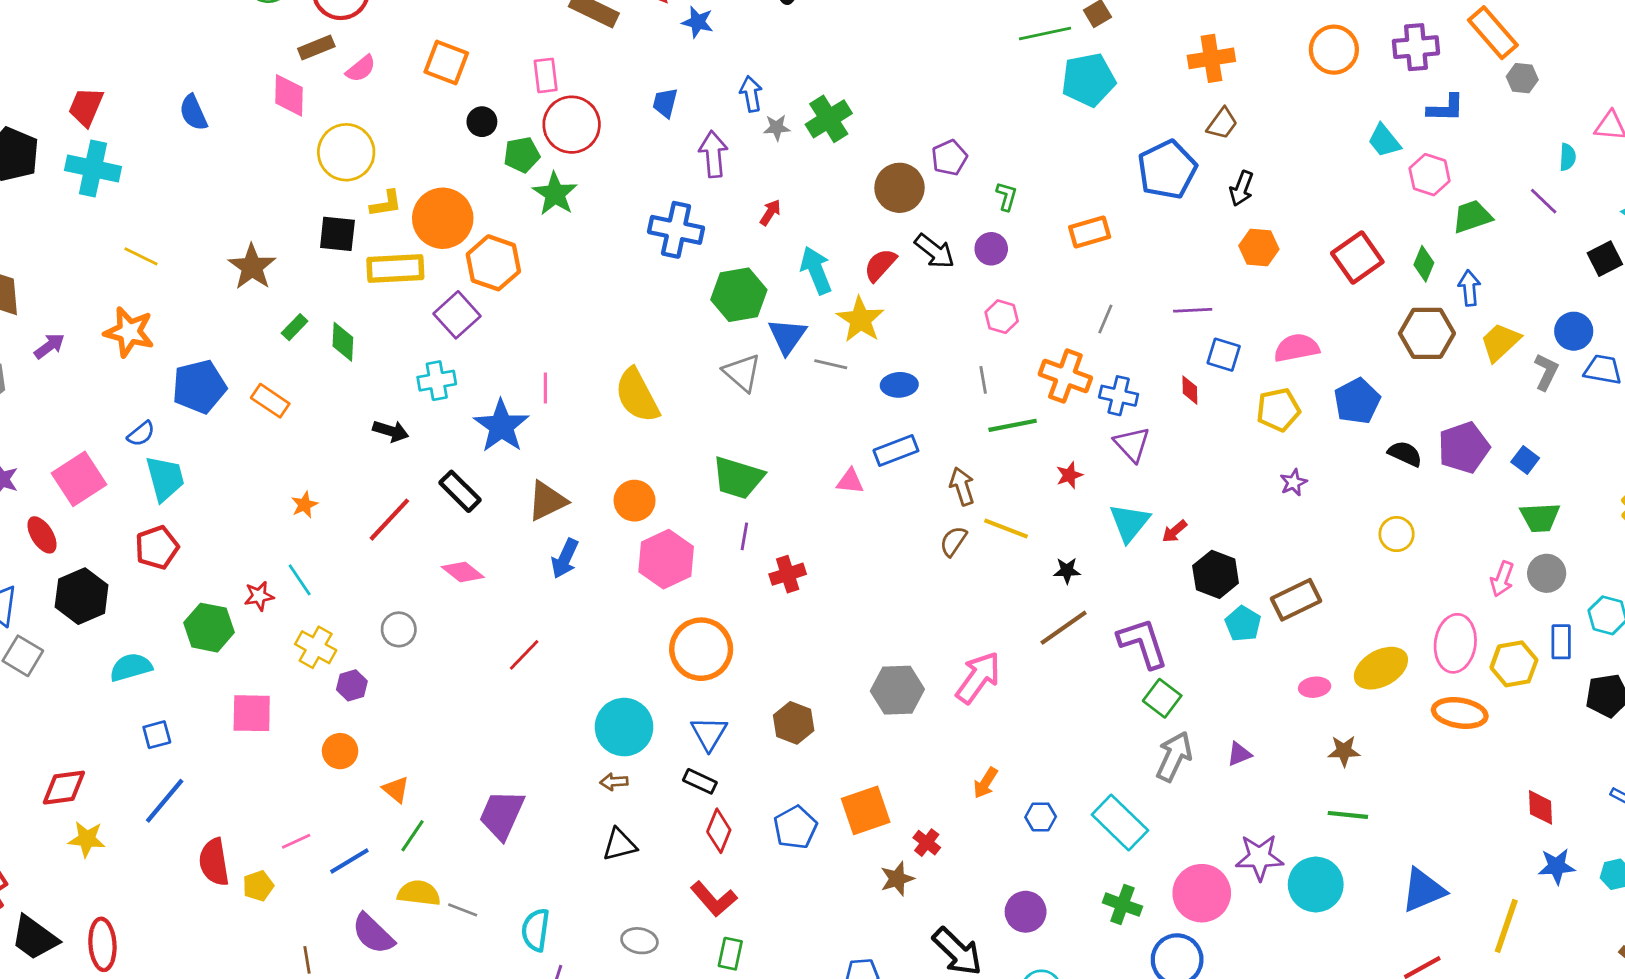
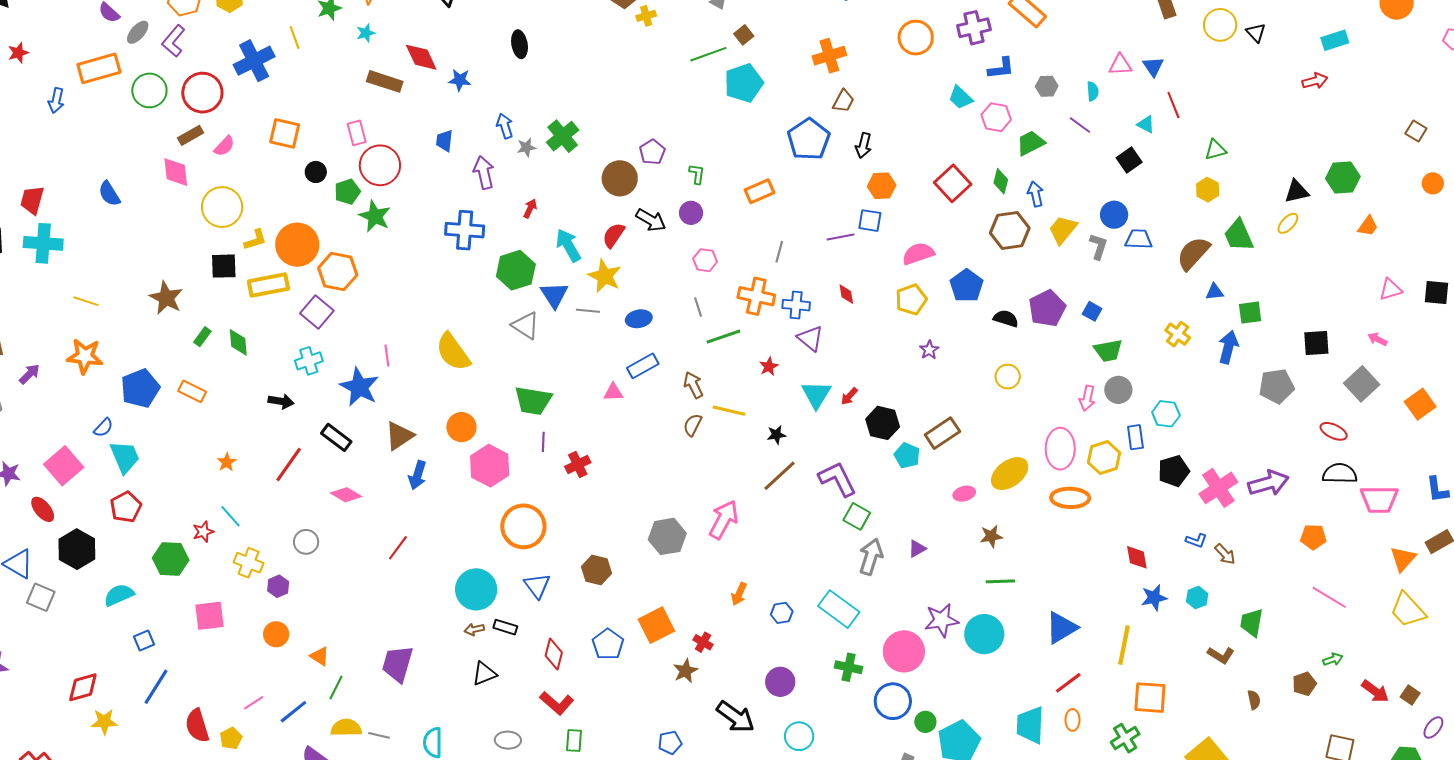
gray hexagon: (1522, 78) -> (1047, 86), moved
blue square: (1224, 355) -> (870, 221), moved
black rectangle: (700, 781) -> (505, 627), moved

